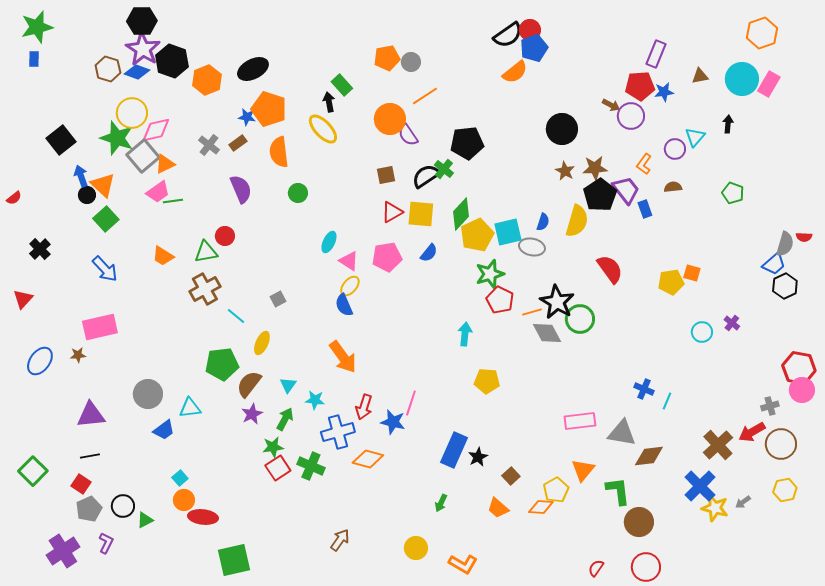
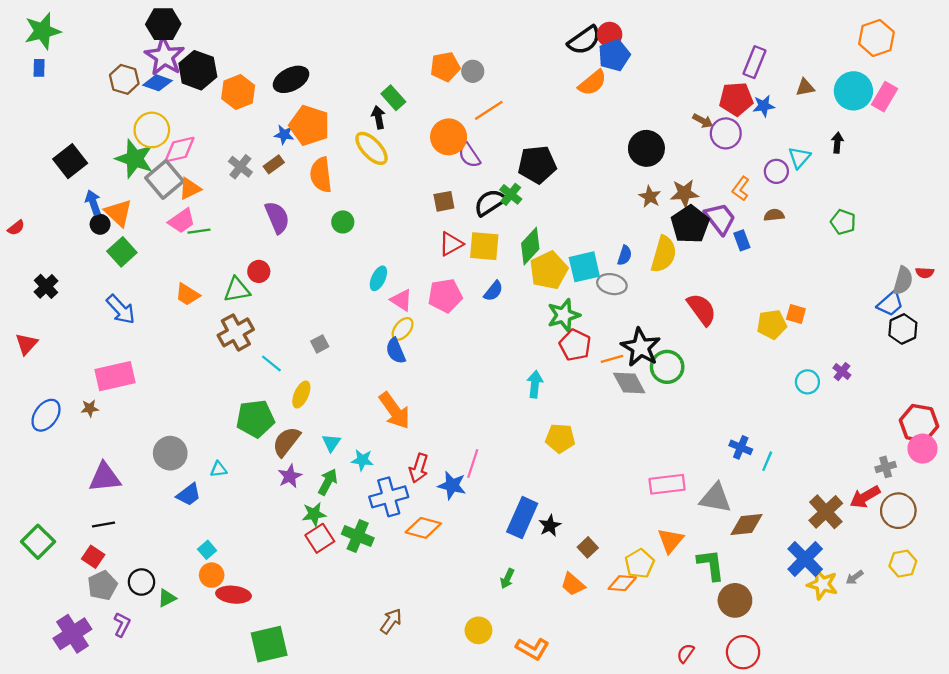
cyan triangle: (190, 408) -> (219, 469), size x0.7

